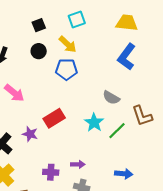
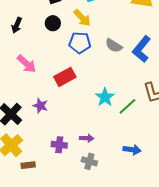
blue L-shape: (127, 57) -> (142, 49), moved
gray semicircle: (111, 98) -> (114, 46), moved
red rectangle: (54, 118) -> (65, 77), moved

